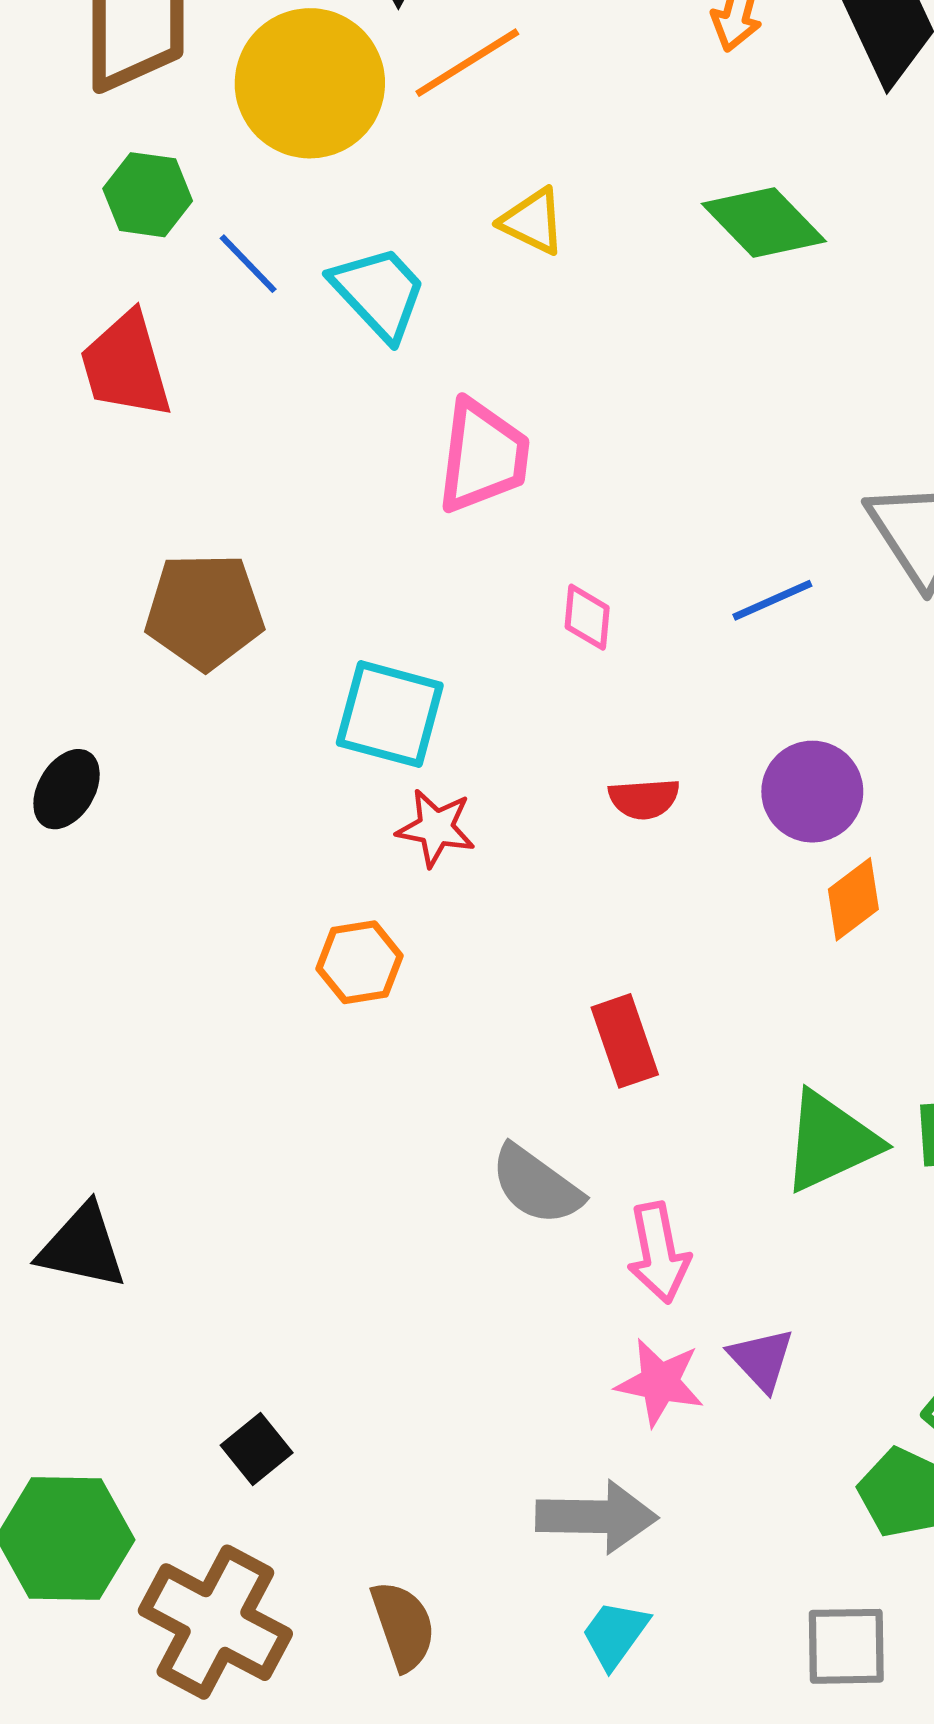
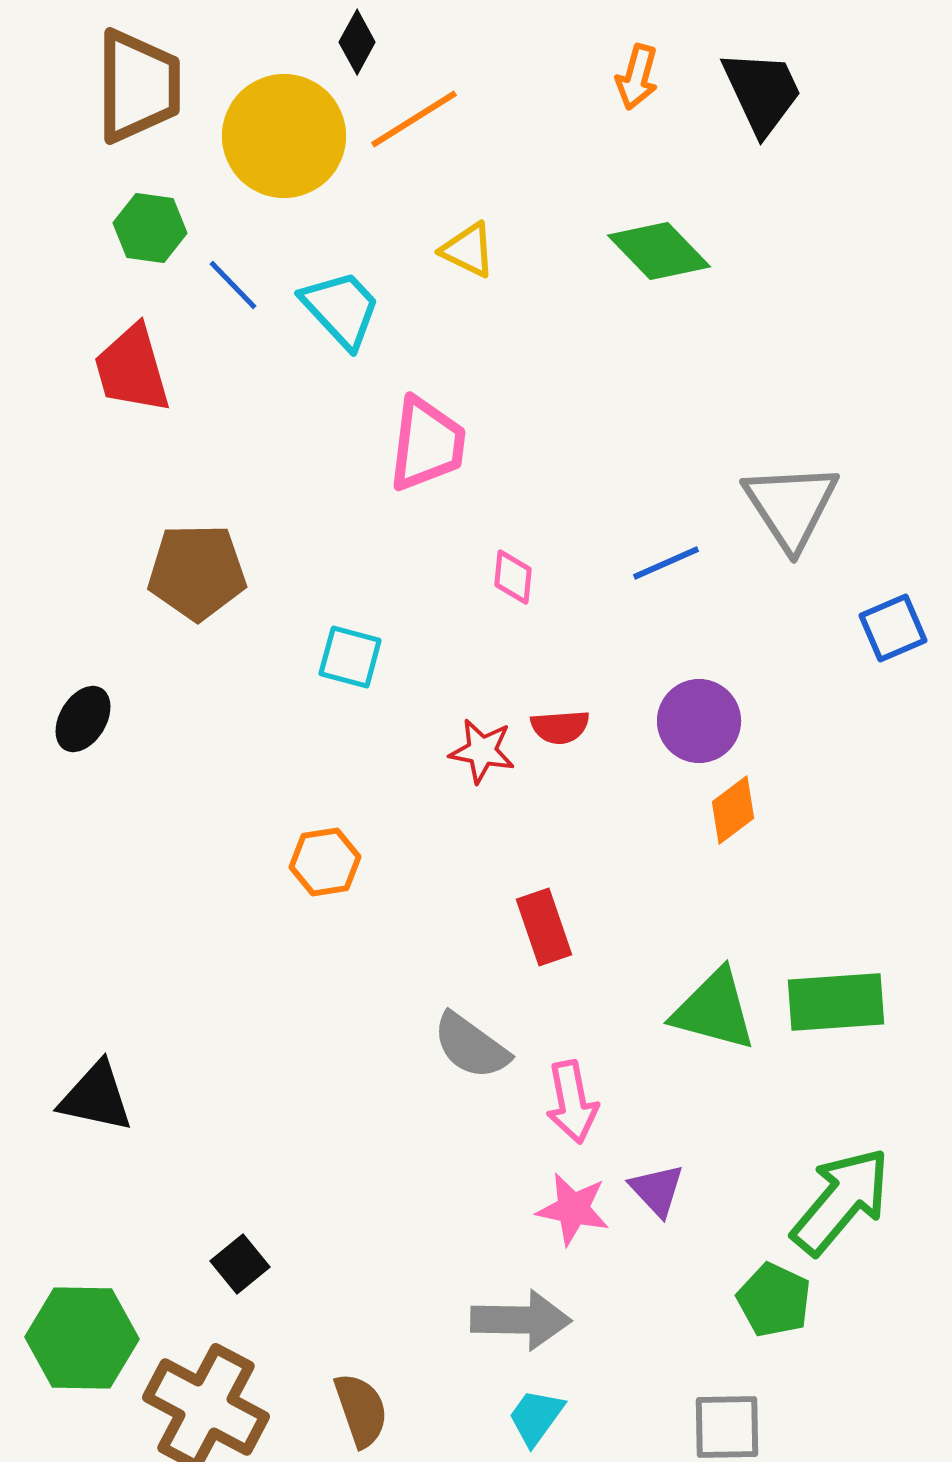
cyan square: (390, 714) -> (350, 657), size x0.7
red star: (436, 828) -> (482, 751), moved
green triangle: (830, 1141) -> (714, 1010), turned 40

